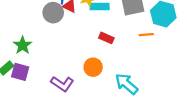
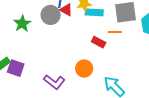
orange line: (146, 35) -> (115, 32), moved
green star: (23, 45) -> (22, 24), moved

